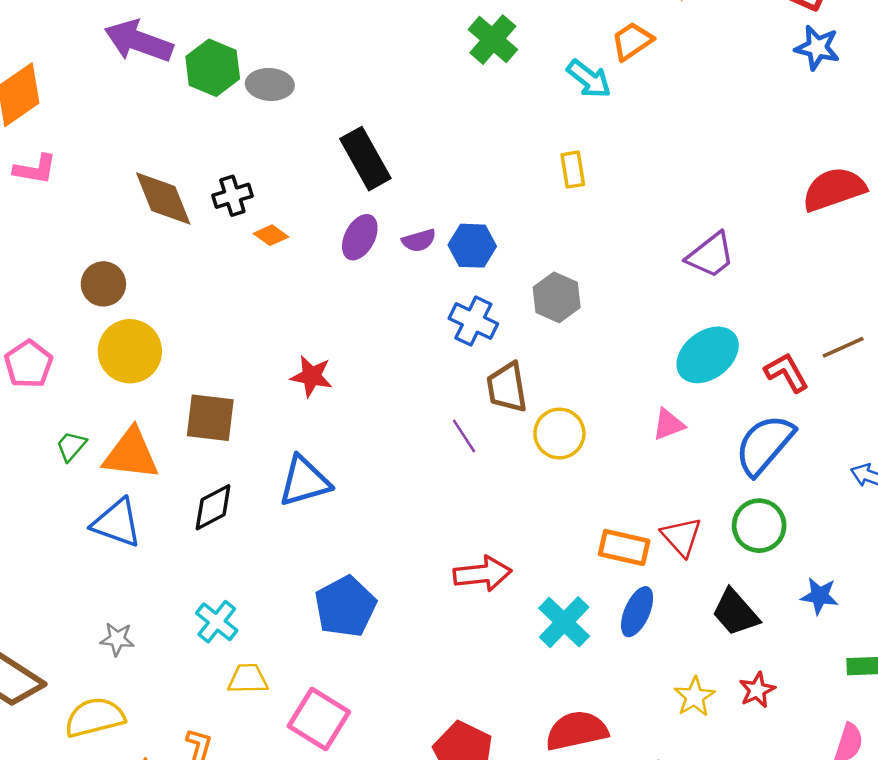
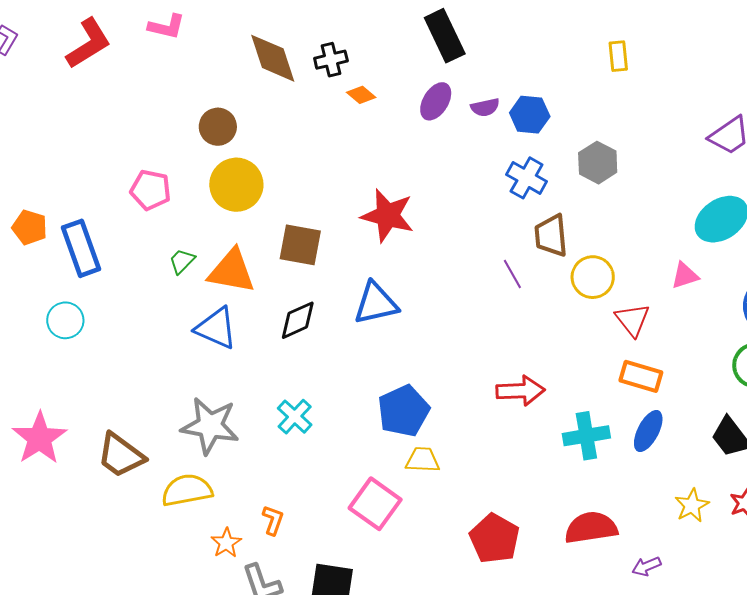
pink pentagon: (29, 364) -> (151, 190), turned -30
red star: (311, 376) -> (388, 215), size x1.5
red triangle: (681, 537) -> (632, 320), moved
cyan cross: (564, 622) -> (586, 436), turned 33
gray star: (117, 639) -> (210, 426), size x2.0
yellow trapezoid: (248, 679) -> (423, 460), moved

